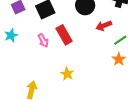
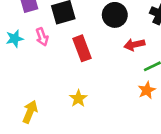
pink arrow: (43, 40) -> (42, 37), moved

